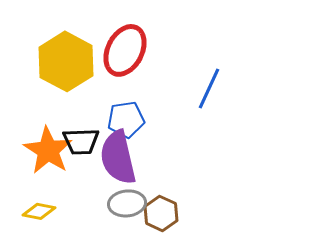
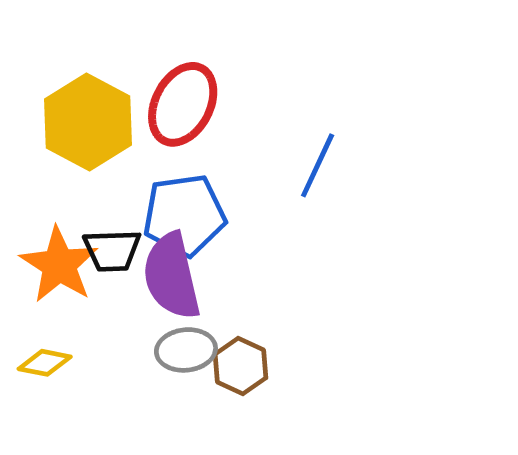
blue pentagon: (126, 119) -> (184, 215), size x1.4

